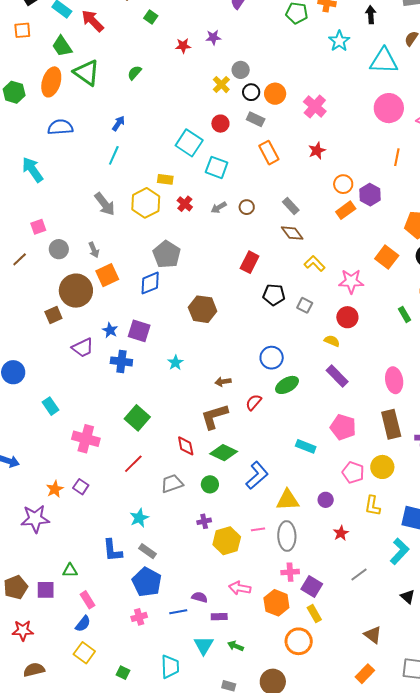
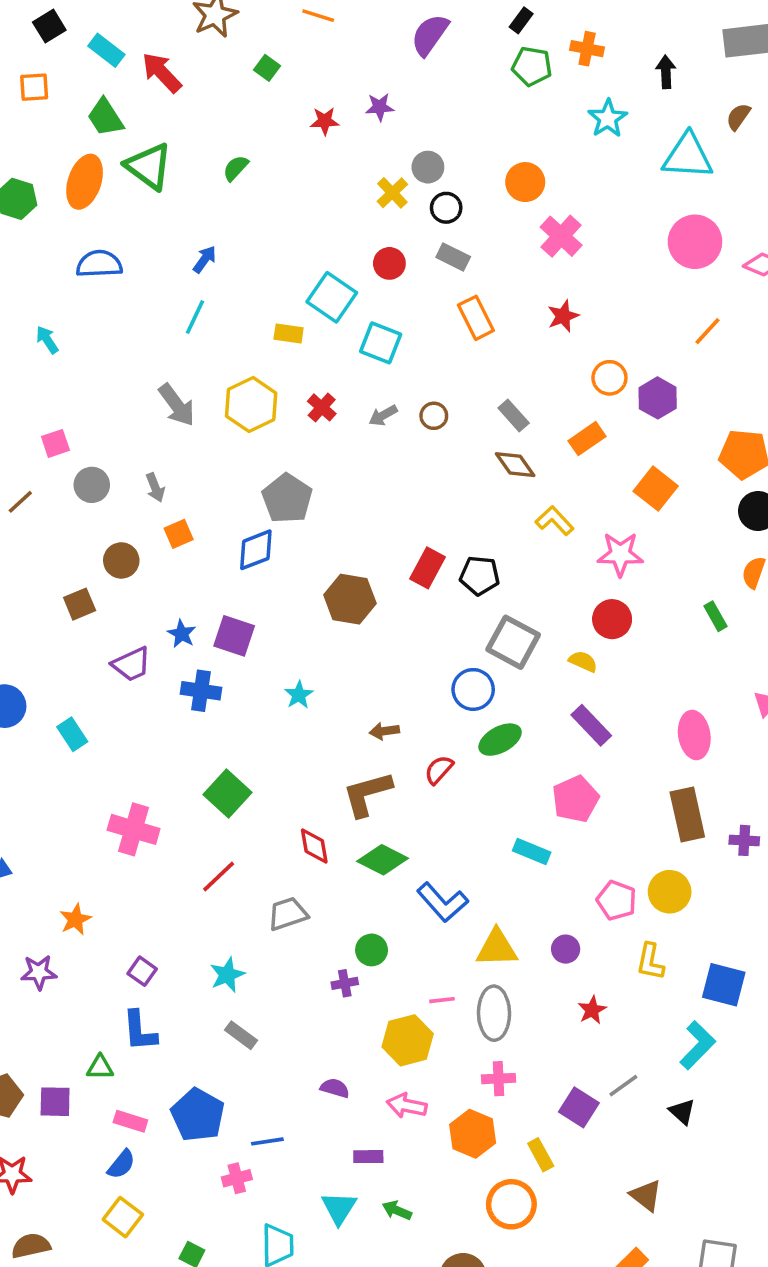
orange circle: (275, 94) -> (525, 182), moved
orange line: (397, 157) -> (708, 331), turned 30
cyan arrow: (32, 170) -> (47, 340), size x0.6
yellow rectangle: (165, 179) -> (289, 334), moved
orange rectangle: (346, 210) -> (587, 439), moved
orange square: (387, 257) -> (656, 489), moved
red rectangle: (250, 262) -> (427, 568), moved
orange square: (107, 275) -> (179, 534), size x0.7
brown circle: (76, 291) -> (121, 560), size x0.6
gray square: (305, 305) -> (513, 642), moved, size x1.8
cyan rectangle: (51, 406) -> (72, 734), moved
pink pentagon: (343, 427) -> (576, 799), moved, turned 30
blue L-shape: (257, 475) -> (442, 902), turned 88
green circle: (210, 484) -> (372, 950), moved
purple square: (81, 487) -> (142, 971), moved
purple star: (35, 519) -> (39, 972), size x0.7
yellow hexagon: (227, 541) -> (408, 1040), moved
blue L-shape: (112, 550) -> (140, 1031), moved
blue pentagon: (147, 582) -> (198, 1115), moved
purple square: (312, 587) -> (579, 1107), moved
purple semicircle: (200, 597) -> (335, 1088), moved
black triangle: (408, 597) -> (682, 1112), moved
pink rectangle: (87, 600) -> (130, 1121), turned -42
blue line: (178, 612) -> (267, 1141), moved
pink cross: (139, 617) -> (237, 1178), moved

